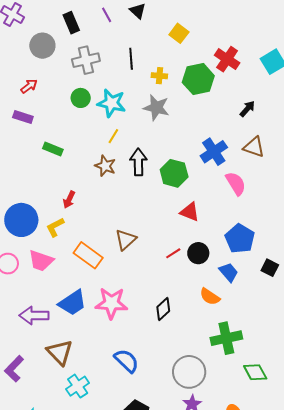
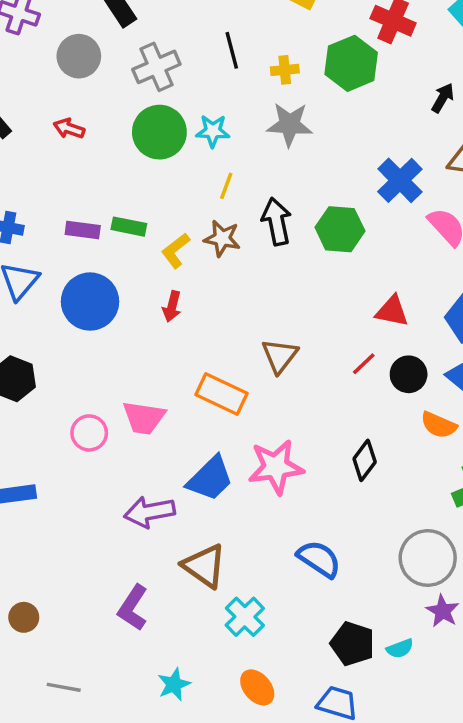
red arrow: (29, 86) -> (69, 128), turned -114
green circle: (81, 98) -> (159, 132), size x1.6
cyan star: (111, 103) -> (213, 131), size x0.7
purple rectangle: (23, 117) -> (83, 230), moved
red triangle: (190, 212) -> (392, 311), moved
blue circle: (21, 220) -> (90, 302), moved
yellow L-shape: (55, 227) -> (176, 251), moved
black circle: (198, 253) -> (409, 374), moved

